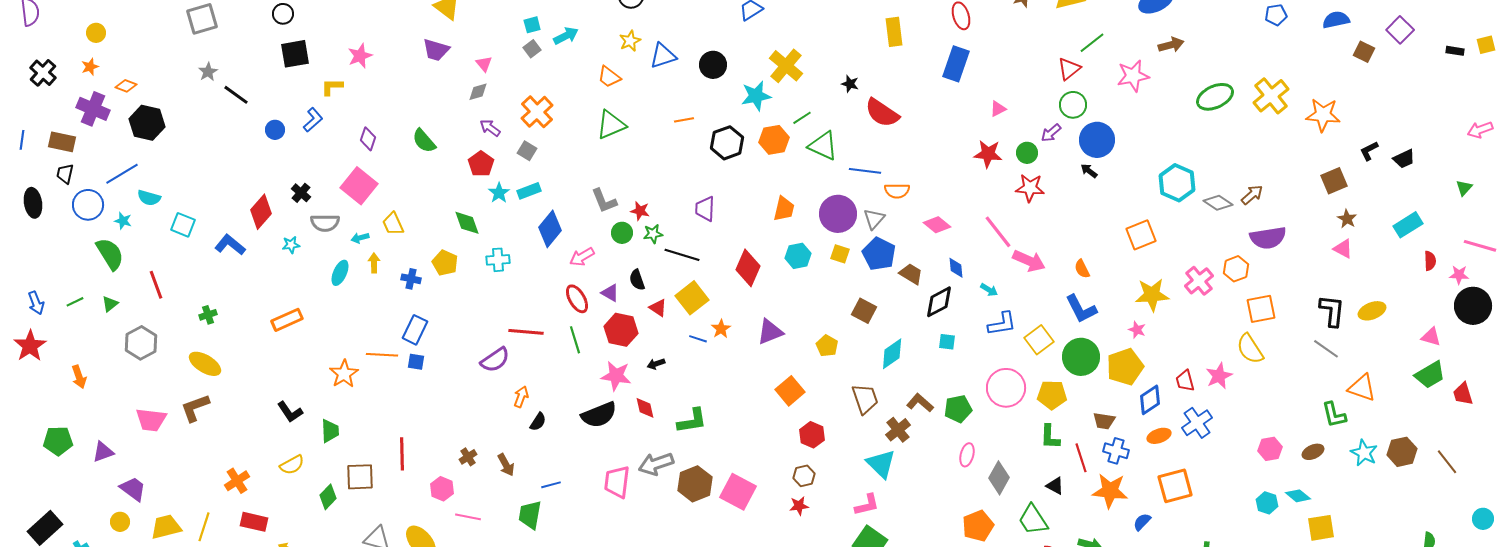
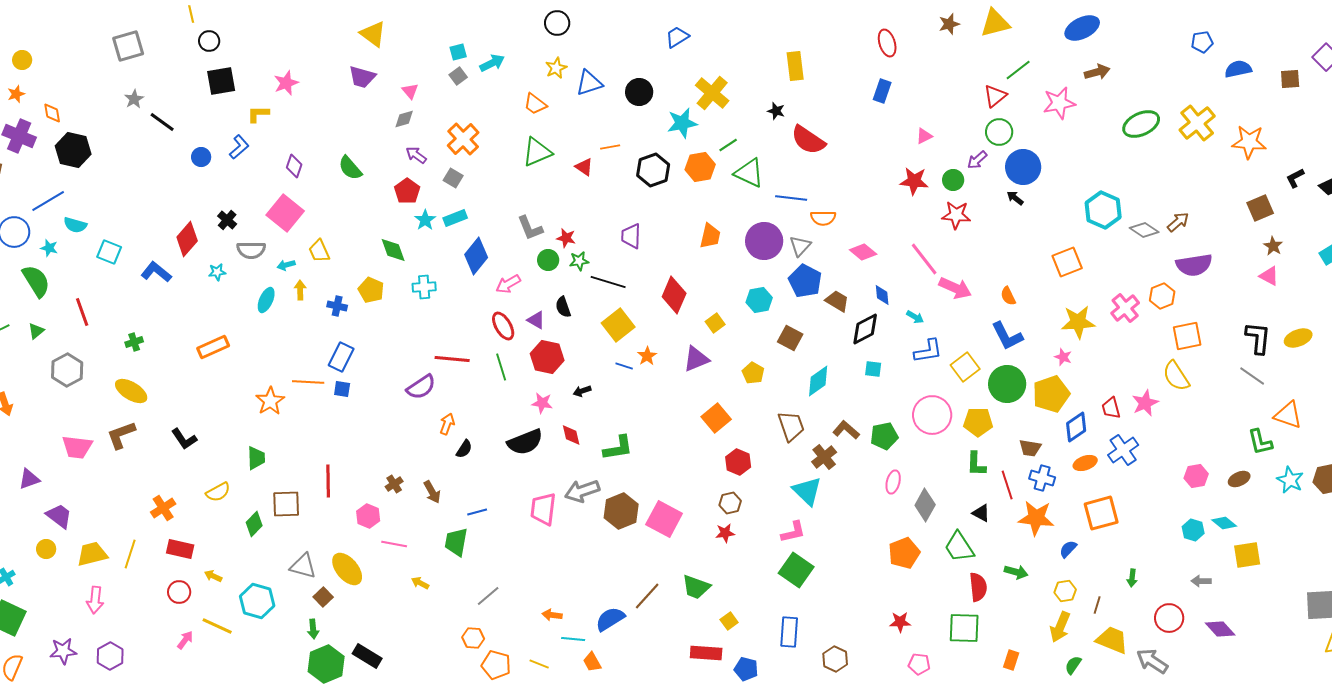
blue semicircle: (1336, 20) -> (1238, 69), moved
yellow rectangle: (894, 32) -> (795, 66), moved
brown square: (1364, 52) -> (1290, 79), turned -30
blue rectangle: (956, 64) -> (882, 91), size x0.7
orange diamond: (126, 86) -> (52, 113), turned 60
yellow square: (840, 254) -> (715, 323), moved, turned 36
cyan hexagon: (798, 256) -> (759, 300), moved
red triangle: (658, 308) -> (584, 167), moved
pink star: (616, 376) -> (542, 403), size x0.7
black L-shape: (290, 412) -> (184, 439), moved

